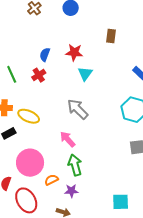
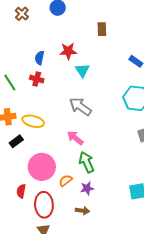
red cross: (39, 75) -> (37, 79), turned -32
red ellipse: (26, 200) -> (44, 205), turned 35

